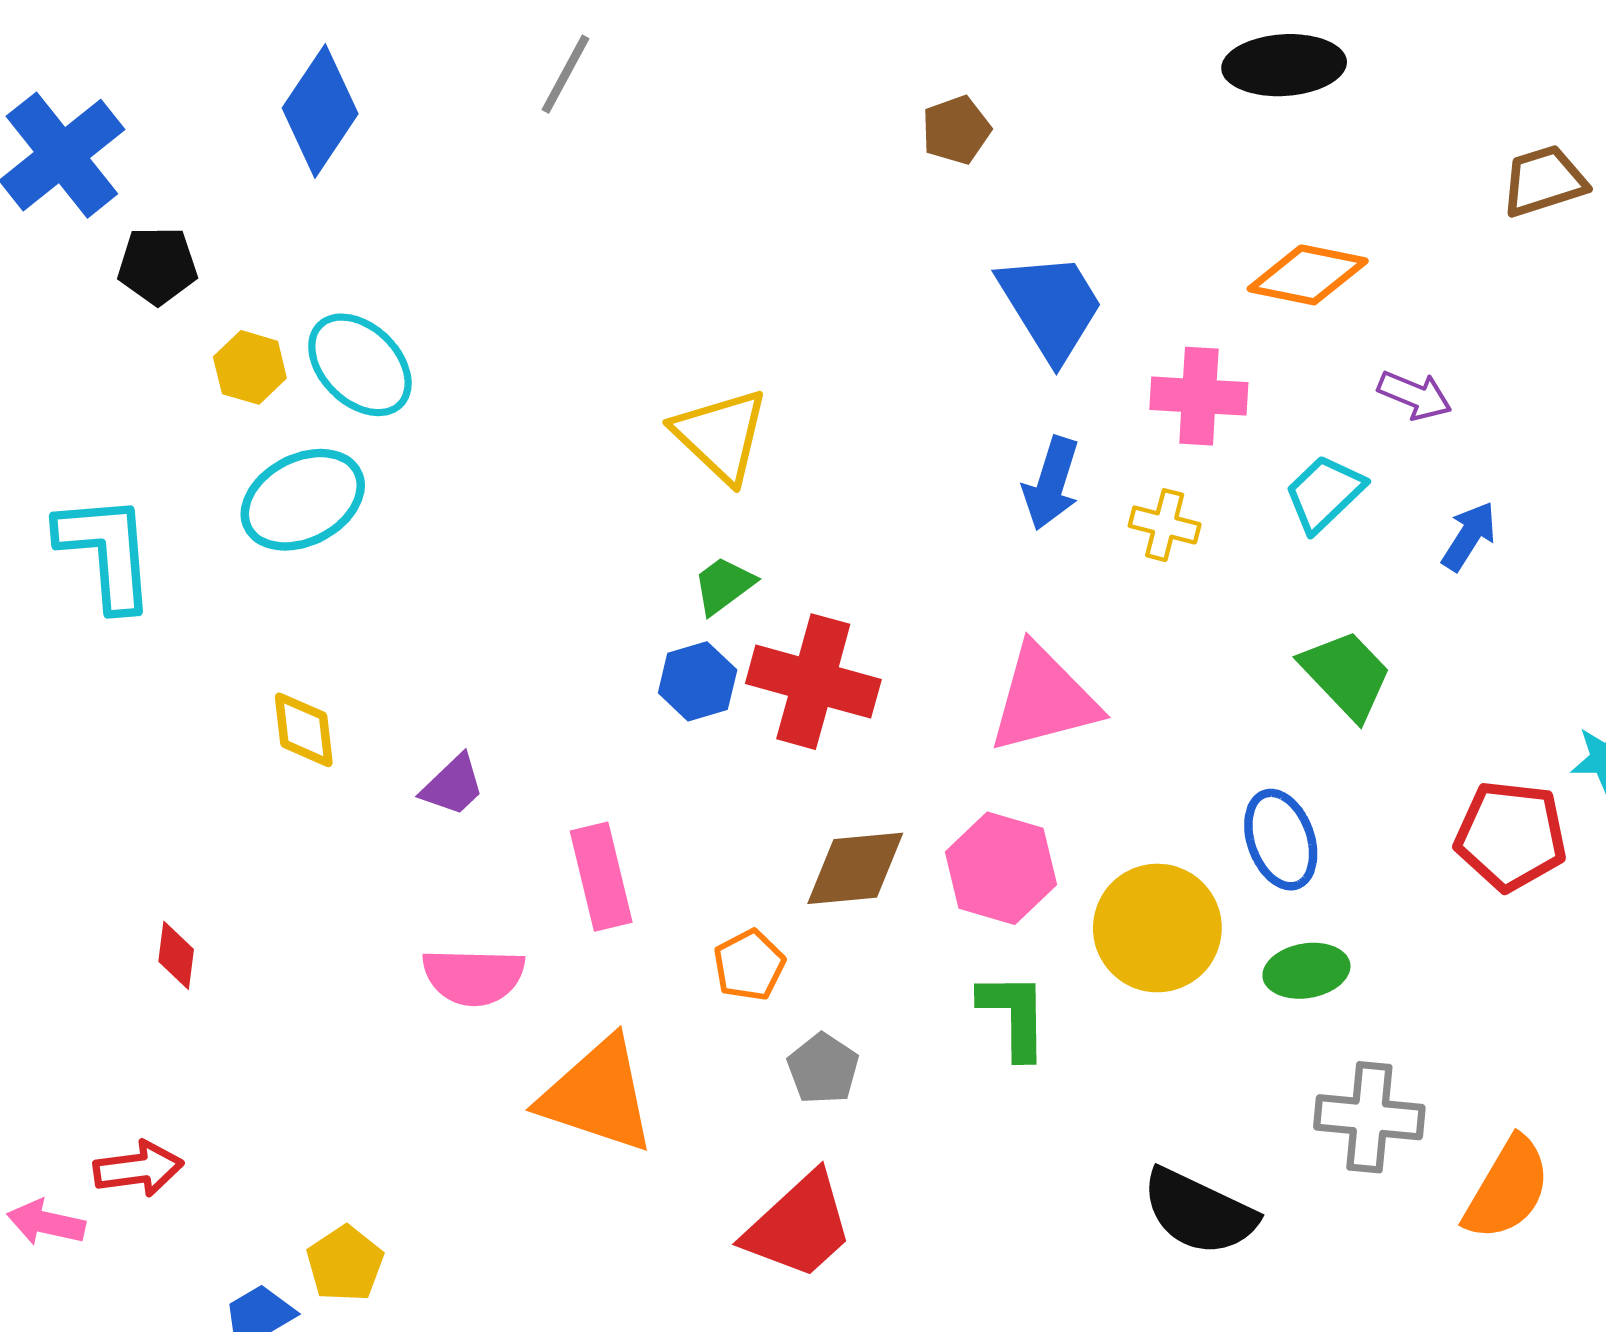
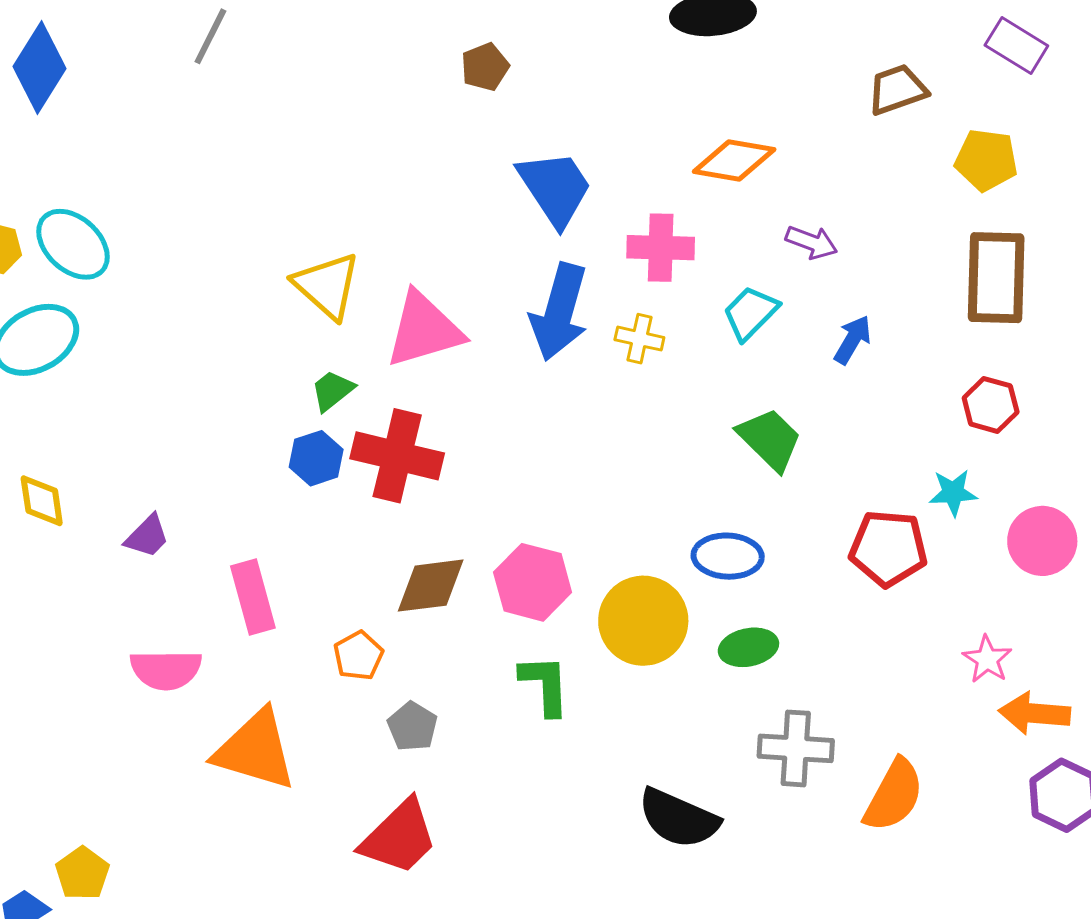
blue arrow: (1051, 483) -> (559, 312), size x1.5
pink triangle: (1044, 699) -> (424, 330), moved
blue ellipse: (1281, 840) -> (728, 556), turned -66

